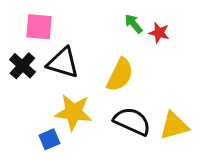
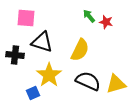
black cross: (22, 66) -> (15, 55), moved, turned -36
yellow star: (73, 112) -> (49, 75), turned 30

